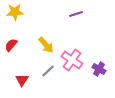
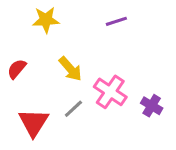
yellow star: (15, 12) -> (46, 20), moved
red triangle: (22, 80) -> (34, 123), size x1.5

